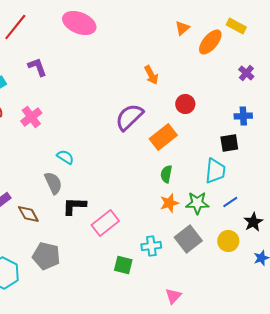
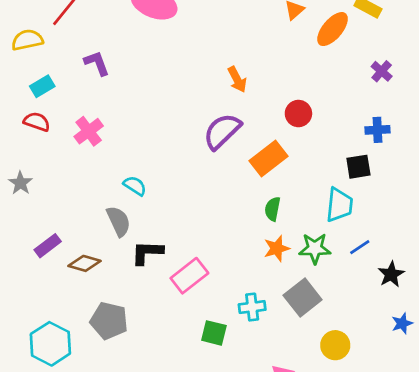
orange arrow: (151, 75) -> (237, 79), moved
brown diamond: (28, 214) -> (84, 263), turned -45
yellow circle: (228, 241) -> (335, 345), moved

